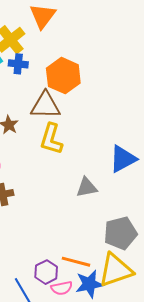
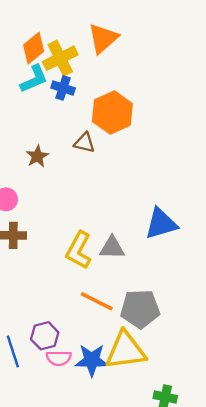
brown triangle: (45, 105) -> (84, 143), size x0.6
yellow L-shape: (51, 139) -> (79, 250), moved
orange line: (76, 262) -> (97, 301), moved

